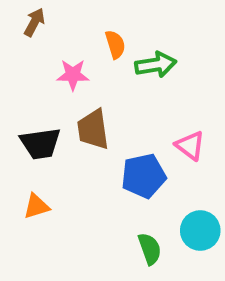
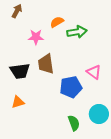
orange semicircle: (115, 44) -> (57, 22), turned -104

